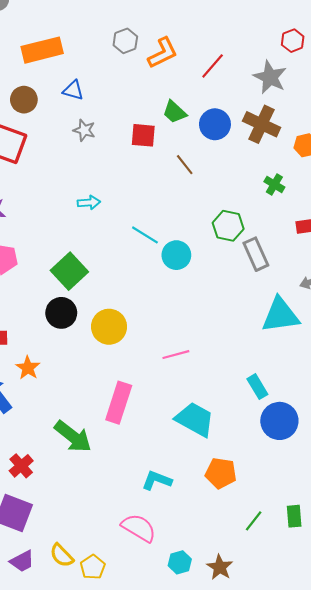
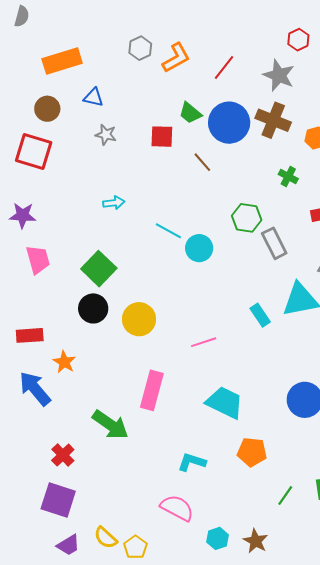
blue circle: (215, 124) -> (229, 123), size x1.4
cyan rectangle: (257, 387) -> (260, 315), moved

